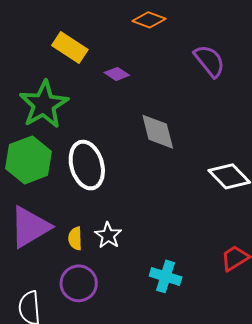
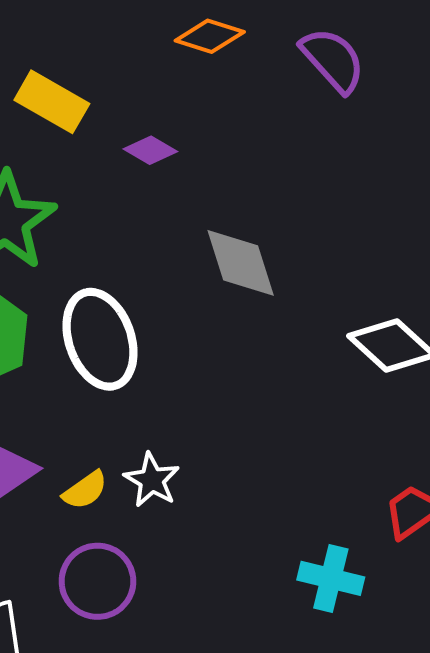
purple semicircle: (209, 61) -> (333, 60), moved
yellow semicircle: (75, 238) -> (85, 490), turned -120
cyan cross: (166, 276) -> (331, 578), moved

